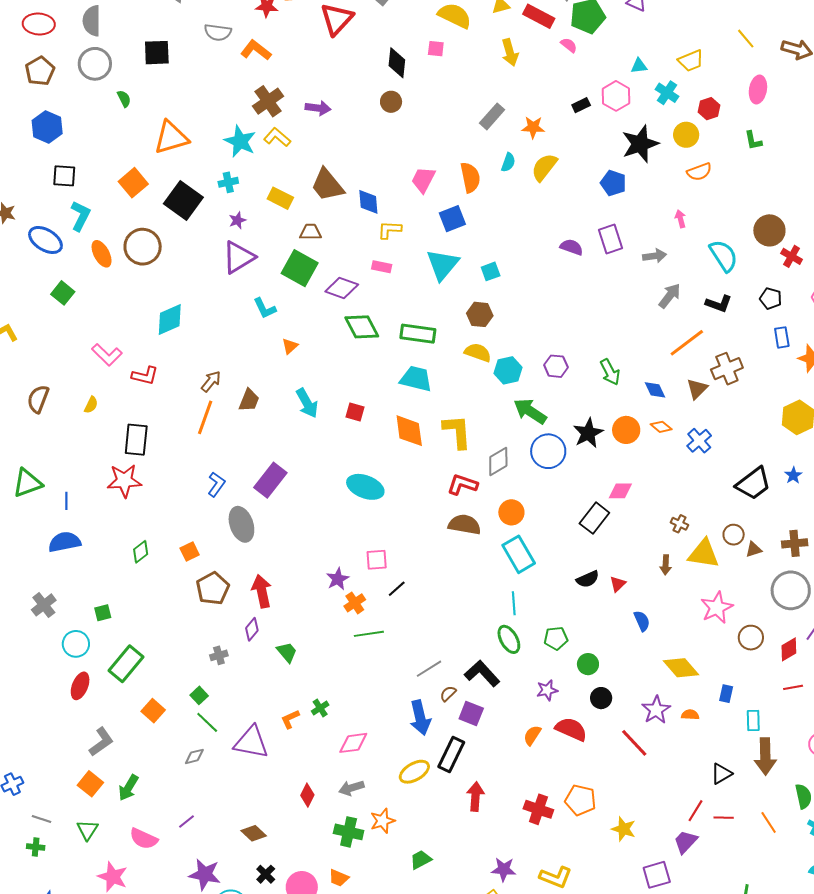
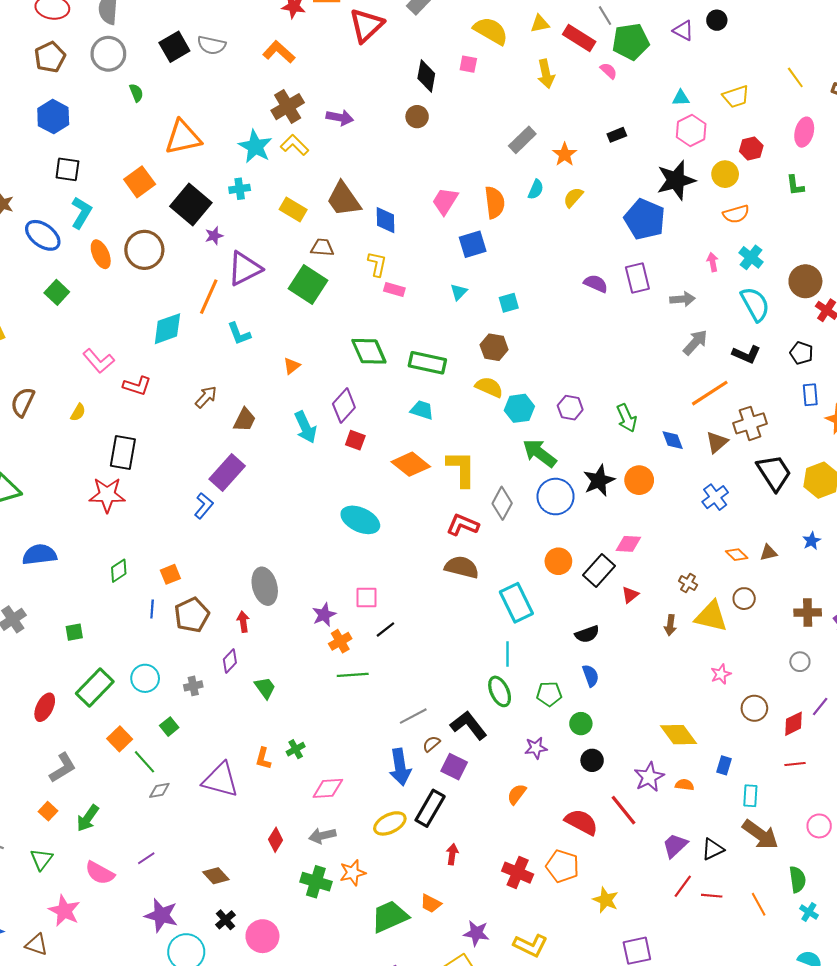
gray semicircle: (218, 32) -> (212, 45), moved
black square: (157, 53) -> (174, 47), turned -32
cyan cross: (667, 93) -> (751, 257), moved
pink hexagon: (616, 96) -> (691, 130), moved
orange star: (533, 127) -> (565, 154), turned 30
yellow semicircle: (544, 167) -> (573, 197), size x0.7
blue pentagon: (613, 183) -> (645, 219), size x1.5
purple star: (237, 220) -> (214, 236), moved
yellow L-shape: (389, 230) -> (377, 264), moved, turned 95
cyan triangle: (443, 265) -> (459, 292), size x0.5
purple diamond: (342, 288) -> (344, 406), moved, turned -72
cyan L-shape: (265, 308) -> (239, 334), moved
cyan trapezoid: (416, 379) -> (422, 410), size x0.7
orange line: (205, 417) -> (209, 297), moved
orange diamond: (661, 427) -> (737, 555), moved
orange diamond: (409, 431) -> (411, 464), turned -48
gray diamond: (498, 461) -> (502, 503), turned -36
purple rectangle: (270, 480) -> (227, 472), moved
black trapezoid: (753, 484) -> (774, 473), moved, turned -90
blue line: (66, 501) -> (152, 609), moved
orange circle: (511, 512) -> (558, 561), moved
gray ellipse: (241, 524) -> (265, 586), moved
brown triangle: (754, 550) -> (768, 553), moved
red triangle: (618, 584) -> (630, 595), moved
gray circle: (791, 590) -> (800, 662), size x0.5
red arrow: (262, 591) -> (243, 622), size x0.6
pink star: (717, 608) -> (721, 674), size x0.6
blue semicircle: (642, 621) -> (591, 676), moved
cyan circle: (76, 644) -> (145, 678), moved
orange L-shape: (290, 719) -> (263, 759), turned -55
green line: (207, 722) -> (145, 762), moved
red semicircle: (571, 729) -> (581, 822), moved
brown arrow: (765, 756) -> (760, 835), turned -57
orange square: (90, 784) -> (48, 811), size x0.7
red arrow: (475, 796) -> (452, 854), size x0.7
purple trapezoid: (686, 842) -> (675, 845), moved
green trapezoid: (421, 860) -> (390, 916), size x1.6
orange trapezoid: (339, 878) -> (431, 904), moved

